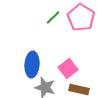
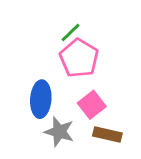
pink pentagon: (81, 18) -> (79, 58), moved

